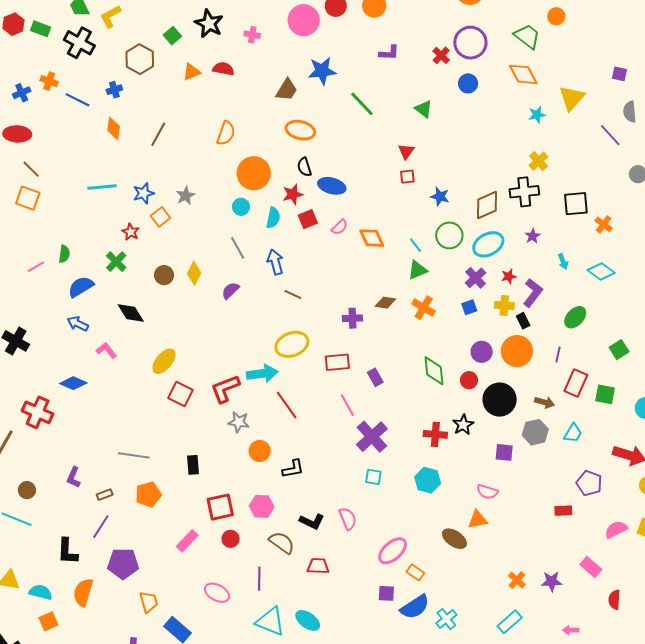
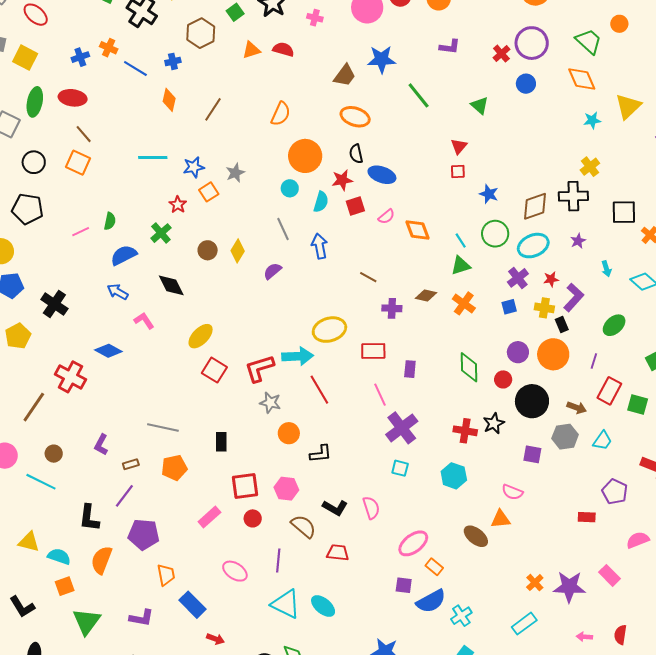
brown line: (293, 295) -> (368, 277), moved
purple rectangle: (375, 377) -> (410, 369), turned 30
purple star: (552, 582) -> (569, 587), size x1.5
red semicircle: (614, 600) -> (620, 635), moved

